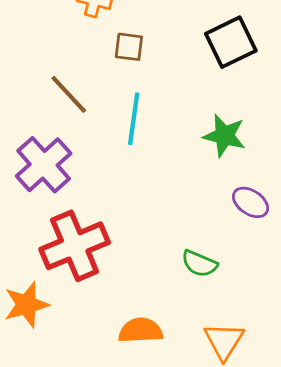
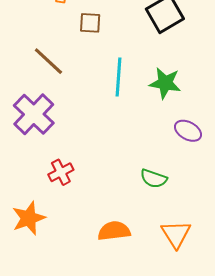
cyan line: (134, 119) -> (119, 77), moved
red cross: (75, 246) -> (61, 172), size x0.5

